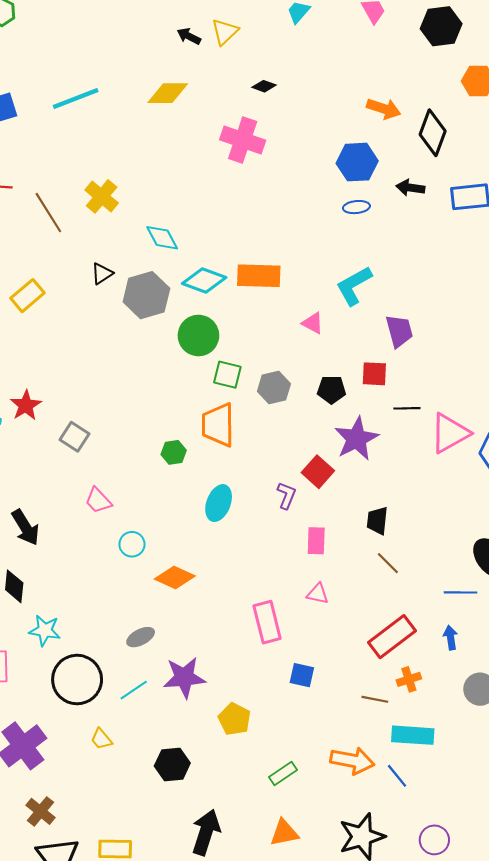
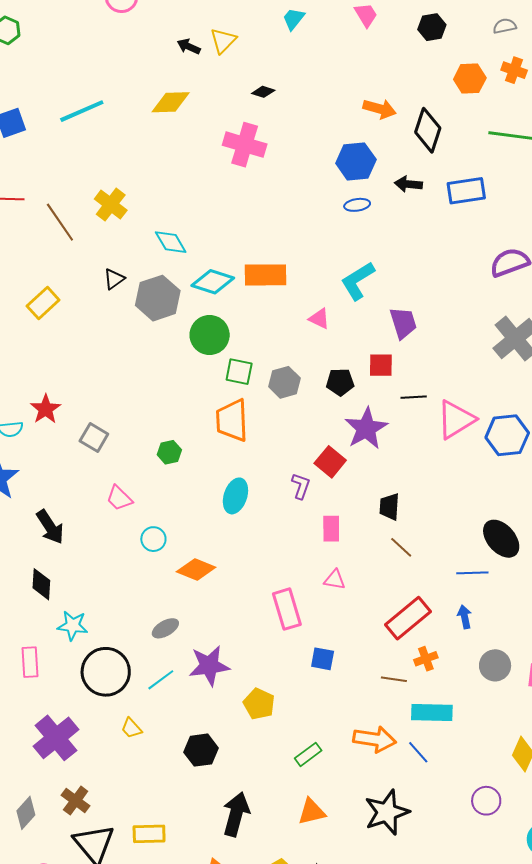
black hexagon: (441, 26) -> (432, 27), size x0.7
green hexagon: (174, 452) -> (169, 452), moved
purple circle: (434, 840) -> (486, 801), moved

